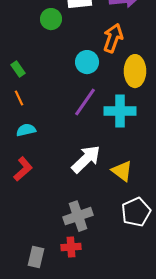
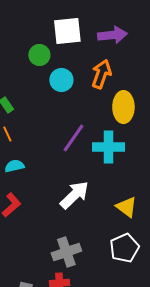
cyan circle: (87, 62) -> (61, 80), moved
yellow triangle: (122, 171) -> (126, 207), moved

